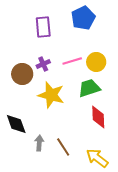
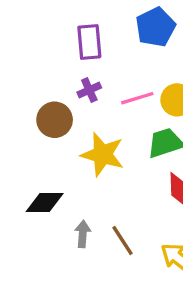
purple cross: (43, 64) -> (89, 90), moved
black diamond: (16, 124) -> (45, 202), turned -70

